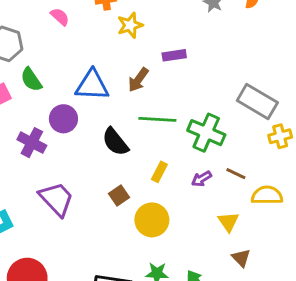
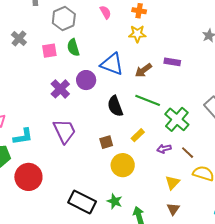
yellow star: (130, 25) -> (137, 34), moved

